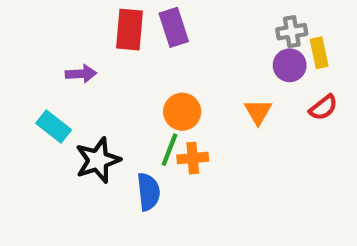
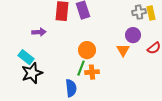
yellow rectangle: (319, 53) -> (151, 13), moved
purple circle: (290, 65) -> (133, 35), moved
black star: (98, 160) -> (32, 73), moved

